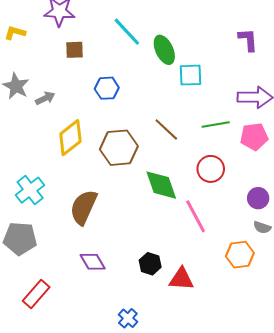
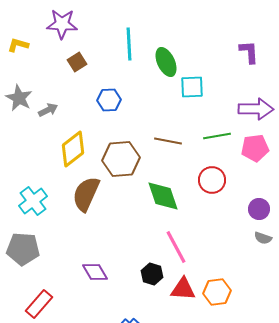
cyan line: (127, 32) -> (129, 44), turned 40
brown square: (74, 50) -> (77, 62), turned -30
brown line: (166, 130) -> (168, 141), turned -32
brown semicircle: (84, 207) -> (86, 194), moved
pink line: (196, 216) -> (176, 247), moved
orange hexagon: (240, 255) -> (217, 292), moved

